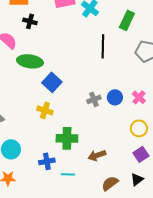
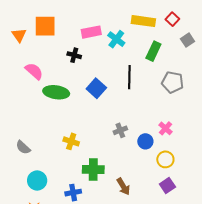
black cross: (30, 21) -> (74, 55), moved
blue square: (52, 82) -> (96, 88), moved
blue circle: (115, 97) -> (145, 141), moved
brown arrow: (97, 155) -> (123, 187), turned -102

